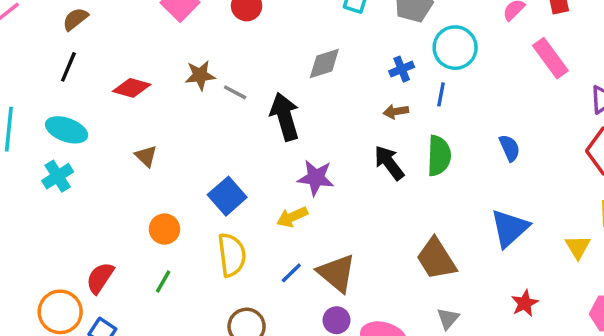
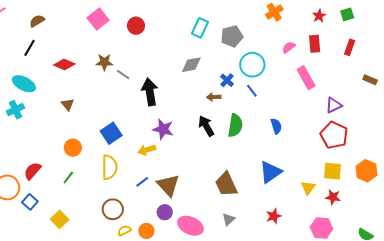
gray diamond: (324, 64) -> (191, 65), moved
blue cross: (402, 69) -> (227, 80), moved, turned -32
blue line: (441, 94) -> (252, 91), moved, turned -56

